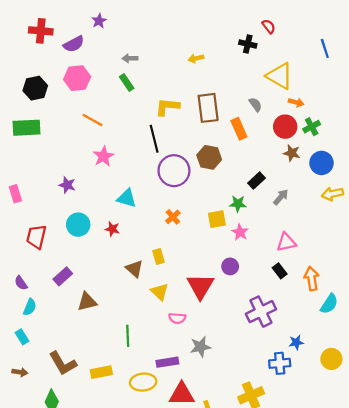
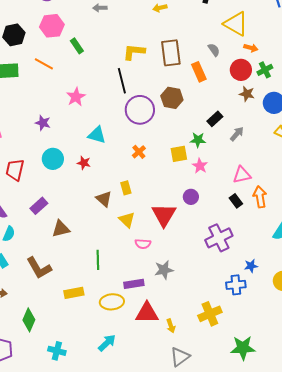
green rectangle: (127, 83) -> (77, 46), moved
orange line: (92, 120) -> (44, 64), moved
orange arrow: (312, 279) -> (260, 197), moved
brown L-shape: (63, 363) -> (39, 268), moved

